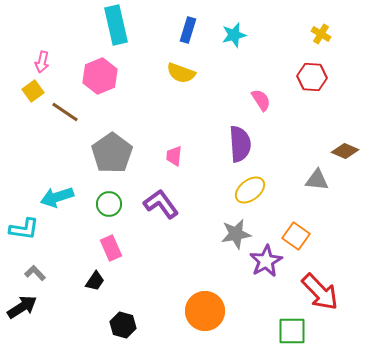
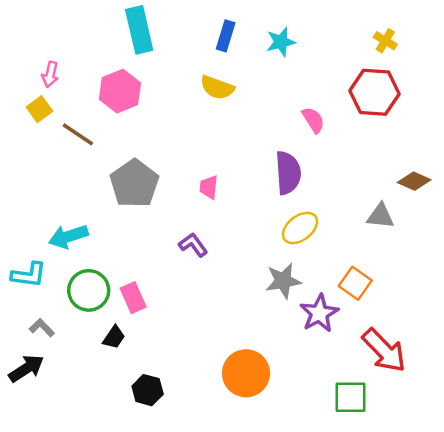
red hexagon: (312, 77) -> (374, 92), size x1.4
green circle: (109, 204) -> (89, 290), moved, size x1.4
purple L-shape: (161, 204) -> (193, 245), size x0.7

